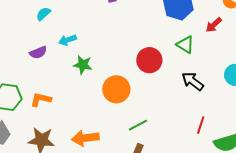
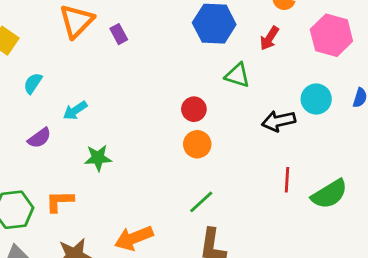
red circle: (149, 60) -> (194, 109), size x0.7
green star: (83, 65) -> (98, 158), moved
black arrow: (193, 81) -> (279, 121), moved, turned -35
orange circle: (116, 89) -> (197, 144), moved, size x0.7

